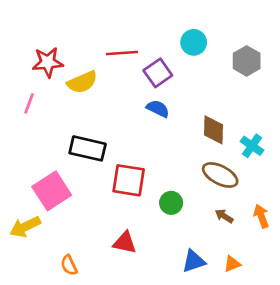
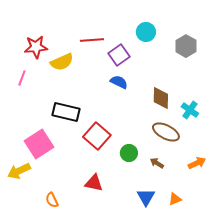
red square: (129, 180) -> (97, 136), turned 32
brown arrow: (224, 216) -> (157, 163), moved
orange arrow: (261, 216) -> (197, 163), turned 84
blue triangle: (194, 261) -> (146, 197), turned -42

